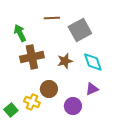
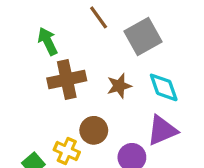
brown line: (52, 18) -> (99, 17), turned 56
purple triangle: (92, 89) -> (162, 130), size x1.5

